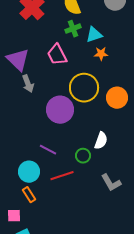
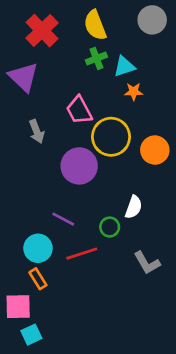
pink trapezoid: (57, 55) -> (79, 110), moved
purple triangle: (18, 60) -> (23, 77), moved
pink square: (14, 216) -> (18, 307), size x1.5

